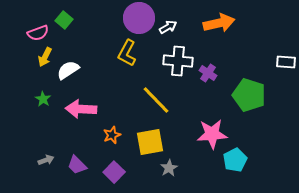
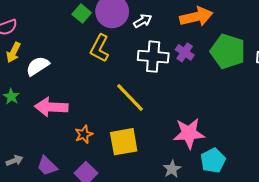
green square: (64, 20) -> (82, 14), moved
purple cross: (208, 73) -> (185, 52), moved
green pentagon: (249, 95) -> (228, 51), moved
gray star: (169, 168) -> (172, 169), moved

